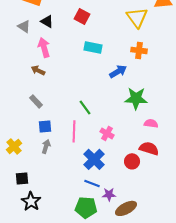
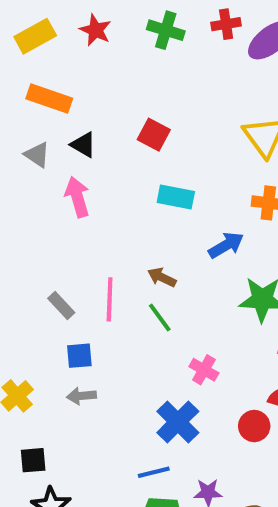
brown arrow: (38, 70) -> (162, 277), moved
pink line: (74, 131) -> (110, 299), moved
gray arrow: (46, 146) -> (81, 396), turned -112
blue line: (92, 183) -> (154, 472), moved, turned -35

